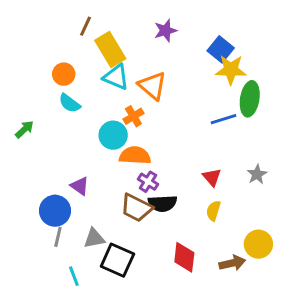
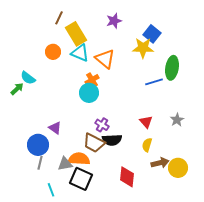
yellow star: (231, 70) -> (143, 48), moved
orange circle: (64, 74) -> (53, 52), moved
cyan semicircle: (70, 103) -> (28, 78), moved
cyan circle: (113, 135) -> (89, 93), moved
orange semicircle: (135, 155) -> (79, 159), moved
brown arrow: (232, 263) -> (160, 163), moved

